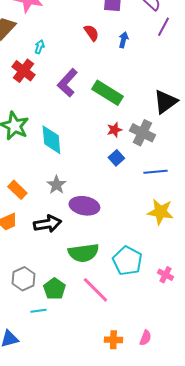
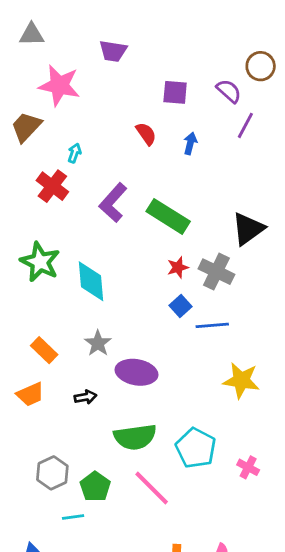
blue line: (155, 172) -> (212, 325), moved
black arrow: (47, 224) -> (85, 397), size x0.6

